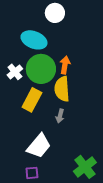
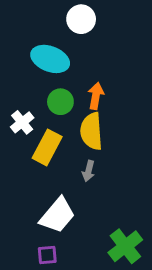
green circle: (41, 69) -> (60, 102), size x0.6
white cross: (15, 72) -> (22, 122), moved

